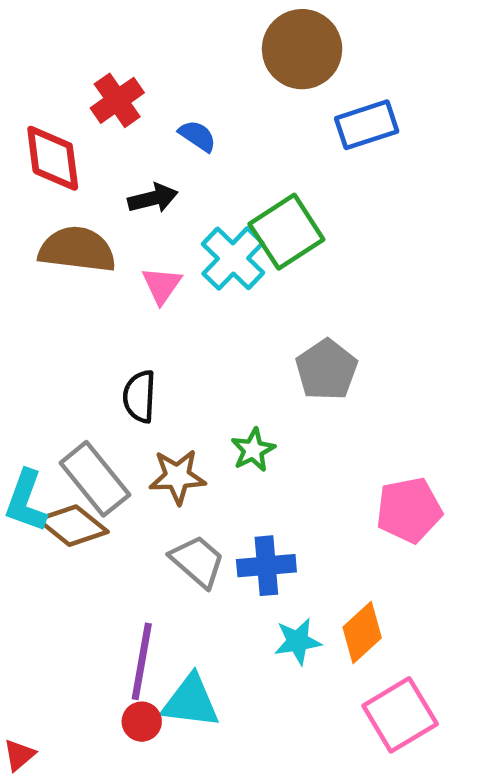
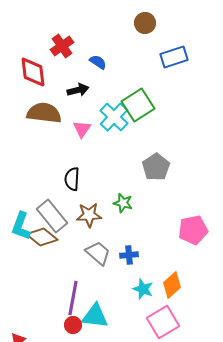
brown circle: (302, 49) -> (145, 23), size x0.6
green star: (253, 450) -> (123, 203), turned -30
blue cross: (266, 566) -> (129, 255), size x0.7
cyan star: (298, 641) -> (143, 289), turned 30
pink square: (400, 715) -> (163, 322), moved

